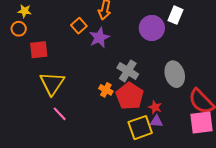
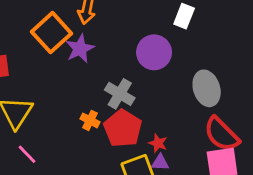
orange square: (79, 26) -> (52, 33), size x1.8
purple circle: (152, 28) -> (154, 52), moved
gray ellipse: (175, 74) -> (207, 88), moved

